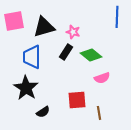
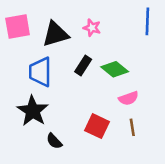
pink star: (73, 32) -> (92, 28), moved
red square: (77, 100) -> (97, 126), turned 30
black semicircle: (43, 112) -> (54, 141), turned 80
brown line: (99, 113) -> (132, 127), moved

